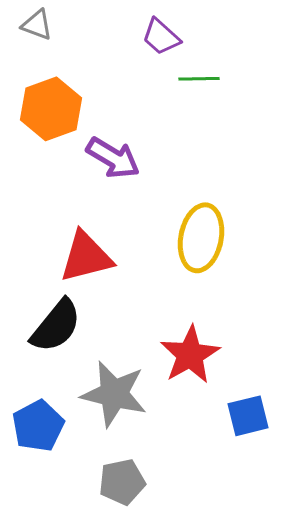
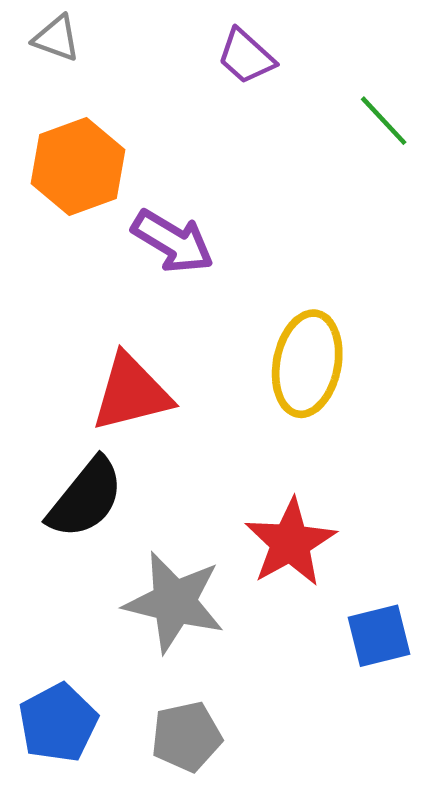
green line: (199, 79) -> (384, 121), moved, turned 48
blue pentagon: (38, 426) -> (58, 723), moved

